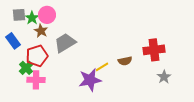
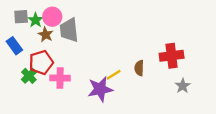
gray trapezoid: (65, 43) -> (69, 30), moved, turned -65
brown semicircle: (125, 61) -> (139, 68), turned 104
pink cross: (36, 80) -> (60, 78), moved

